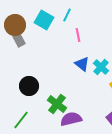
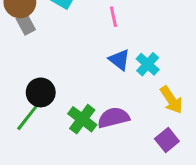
purple semicircle: (71, 119) -> (113, 118), moved
green line: (21, 120) -> (27, 118), moved

